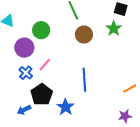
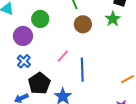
pink line: (45, 65) -> (63, 56), moved

